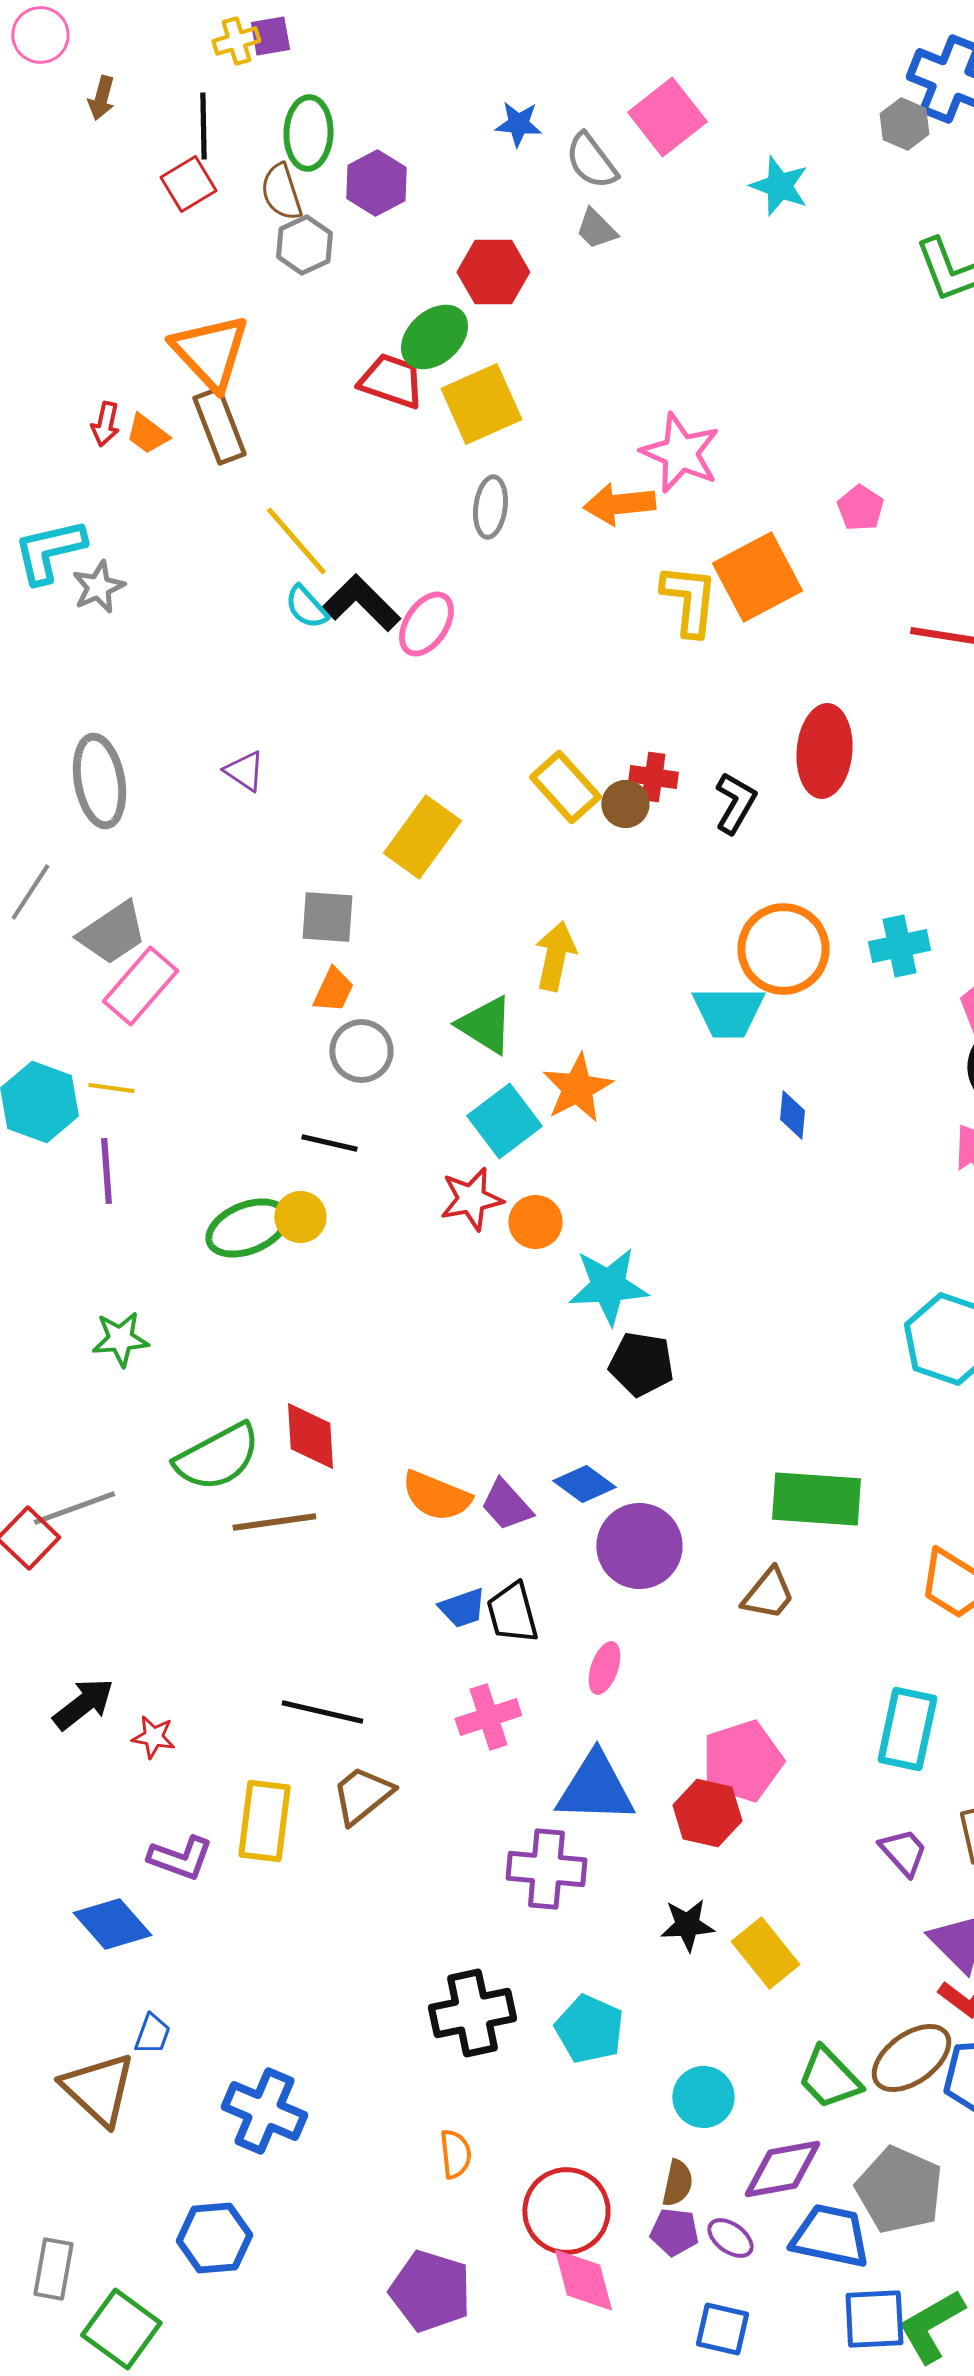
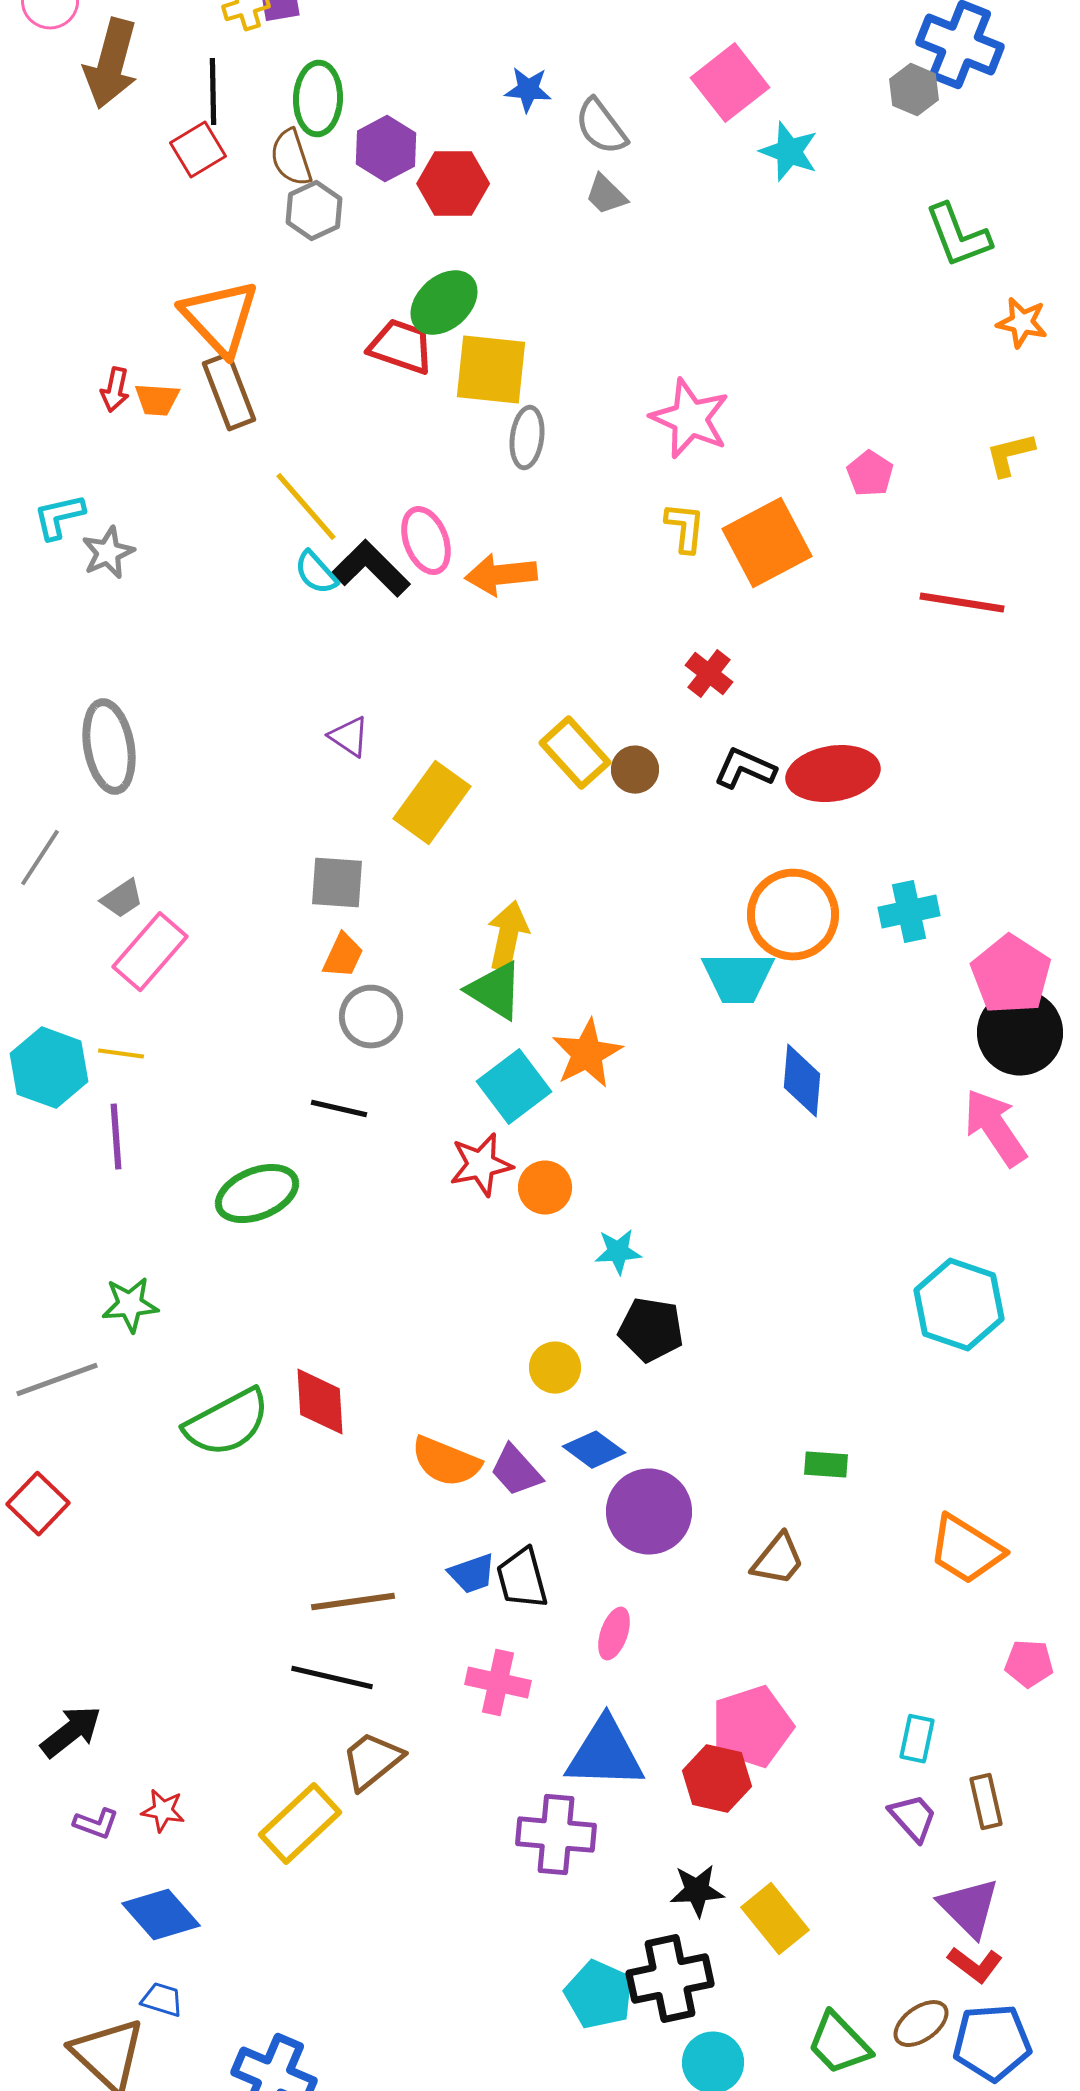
brown arrow: (101, 98) -> (111, 64), size x2.0
pink square: (667, 117) -> (730, 83), moved
red hexagon: (493, 272) -> (453, 184), moved
yellow square: (481, 404) -> (491, 370), turned 30
orange trapezoid: (147, 434) -> (157, 400), turned -33
orange arrow: (619, 504) -> (501, 575), moved
gray ellipse: (490, 507) -> (527, 438), moved
cyan L-shape: (49, 551) -> (59, 517), size x0.7
yellow L-shape: (689, 600) -> (685, 528), moved, size x0.7
pink ellipse: (426, 624) -> (426, 541), moved, turned -54
red ellipse: (824, 751) -> (833, 774), moved, turned 76
purple triangle: (244, 771) -> (349, 737), moved
red cross: (653, 777) -> (709, 674), moved, turned 30
black L-shape: (735, 803) -> (745, 769), turned -96
gray trapezoid: (112, 933) -> (122, 899), size x0.6
yellow arrow: (555, 956) -> (508, 936), moved
blue diamond: (792, 1115) -> (802, 1081), size x1.5
yellow circle: (300, 1217) -> (555, 1368), moved
cyan star: (608, 1286) -> (618, 1252), size x0.6
green rectangle: (816, 1499) -> (826, 1465), size x0.5
gray line: (74, 1508) -> (57, 1380), moved
brown line: (274, 1522) -> (353, 1602), moved
black arrow: (83, 1704) -> (71, 1732), moved
pink cross: (488, 1717) -> (498, 1683), turned 30
cyan rectangle: (907, 1729) -> (917, 1739), moved, size x0.6
red star: (153, 1737) -> (163, 1811), moved
yellow rectangle: (264, 1821) -> (300, 1824), moved, turned 40
purple L-shape: (180, 1858) -> (96, 1824), moved, size x0.7
blue diamond: (112, 1924) -> (161, 1915), moved
black cross: (472, 2013) -> (670, 1979), moved
blue trapezoid: (152, 2034) -> (162, 2000), turned -93
brown ellipse: (911, 2058) -> (921, 2024), size x0.7

